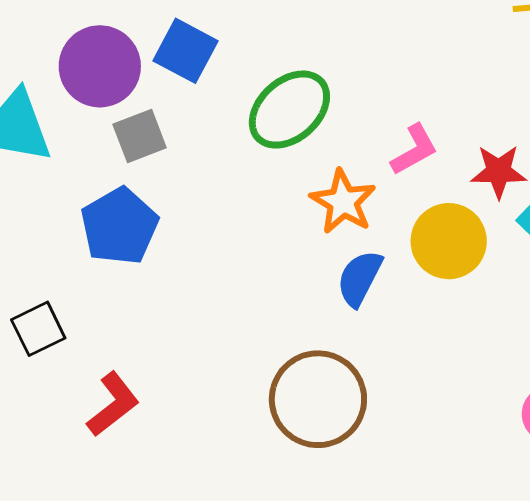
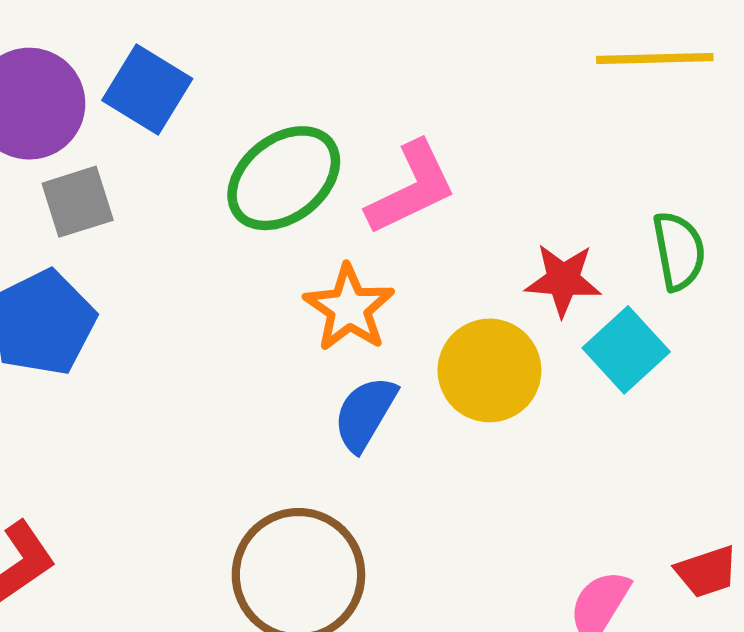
pink L-shape: (414, 150) -> (411, 188), moved, size x1.4

